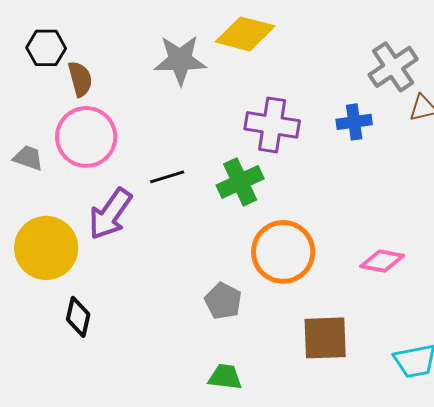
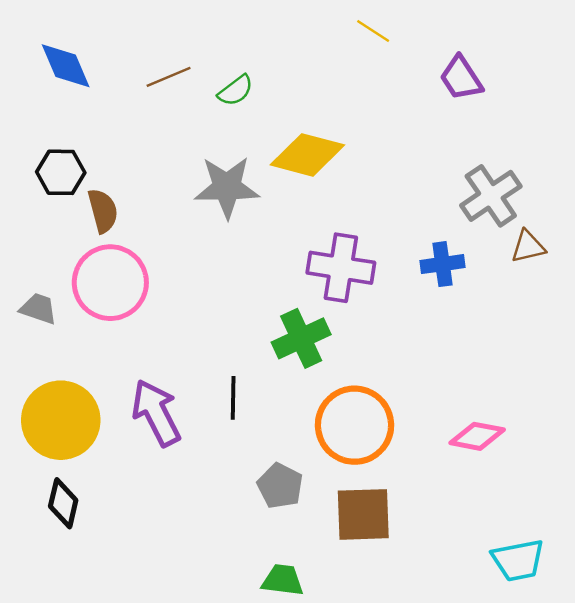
black line: (167, 177) -> (233, 398), moved, turned -72
purple arrow: (110, 214) -> (156, 413), moved, turned 118
black diamond: (78, 317) -> (63, 503), moved
brown square: (325, 338) -> (363, 514), moved

